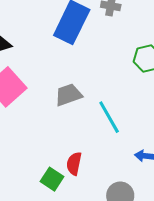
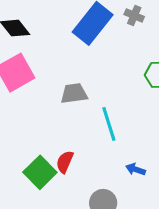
green square: (52, 179) -> (40, 172), size x1.4

